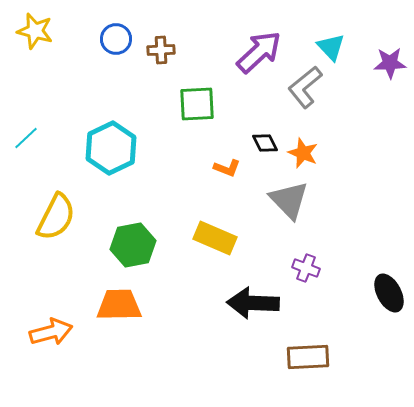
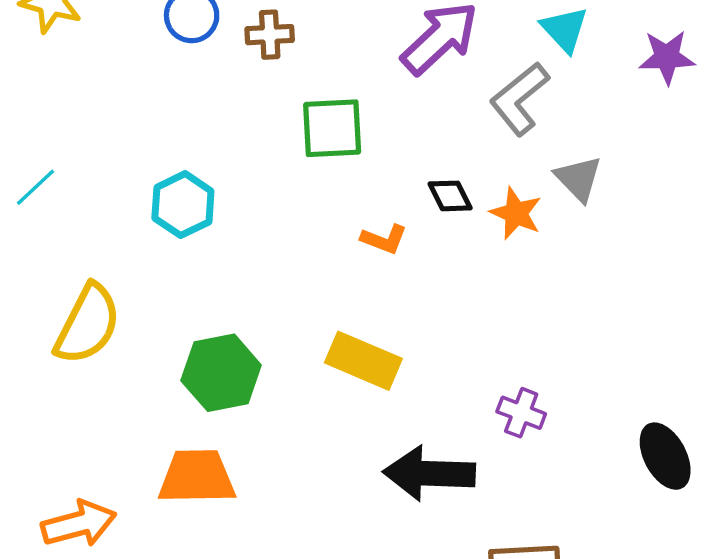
cyan hexagon: (111, 148) -> (183, 205), size x0.7
gray triangle: (289, 200) -> (578, 179), moved, size x0.7

